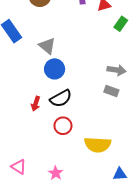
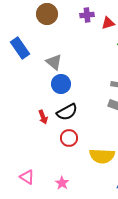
red arrow: (36, 104) -> (43, 117), turned -40

